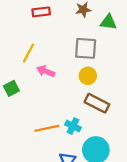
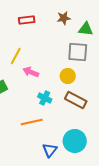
gray square: (86, 48) -> (78, 52), moved
cyan cross: (73, 126) -> (45, 98), moved

